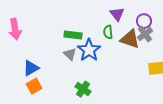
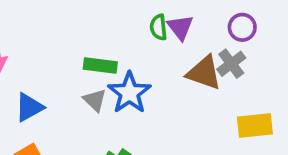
purple circle: (144, 21) -> (242, 27), moved
green semicircle: (108, 32) -> (159, 27), moved
blue triangle: (31, 68) -> (29, 107), moved

